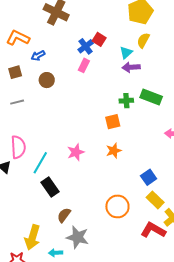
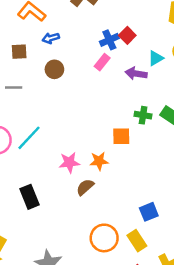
purple arrow: (131, 67) -> (136, 74), moved
orange star: (114, 151) -> (99, 161), moved
cyan line: (40, 163) -> (29, 138), moved
yellow rectangle: (155, 200) -> (137, 241), moved
brown semicircle: (64, 215) -> (85, 187), moved

